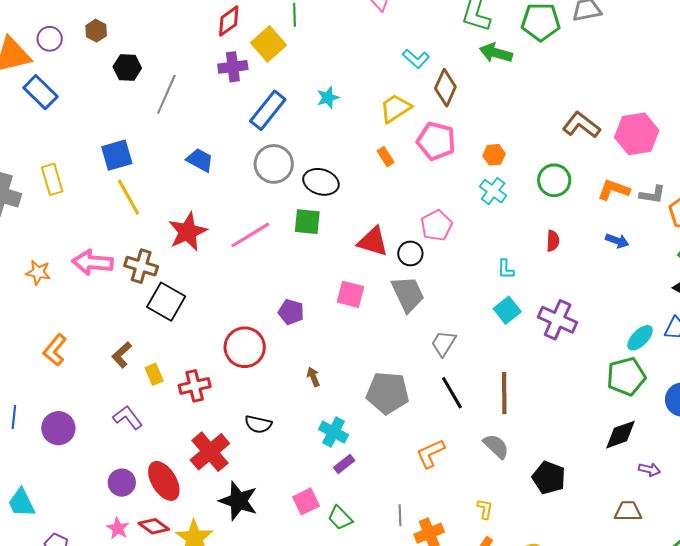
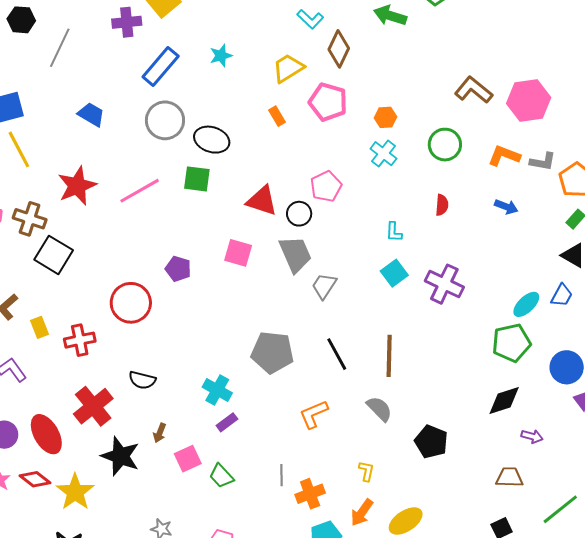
gray trapezoid: (443, 343) -> (324, 286), moved
brown arrow: (313, 377) -> (160, 433), moved, turned -138

